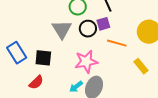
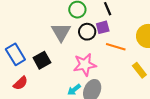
black square: (43, 58) -> (42, 60), turned -36
red semicircle: (36, 82) -> (21, 83), moved

